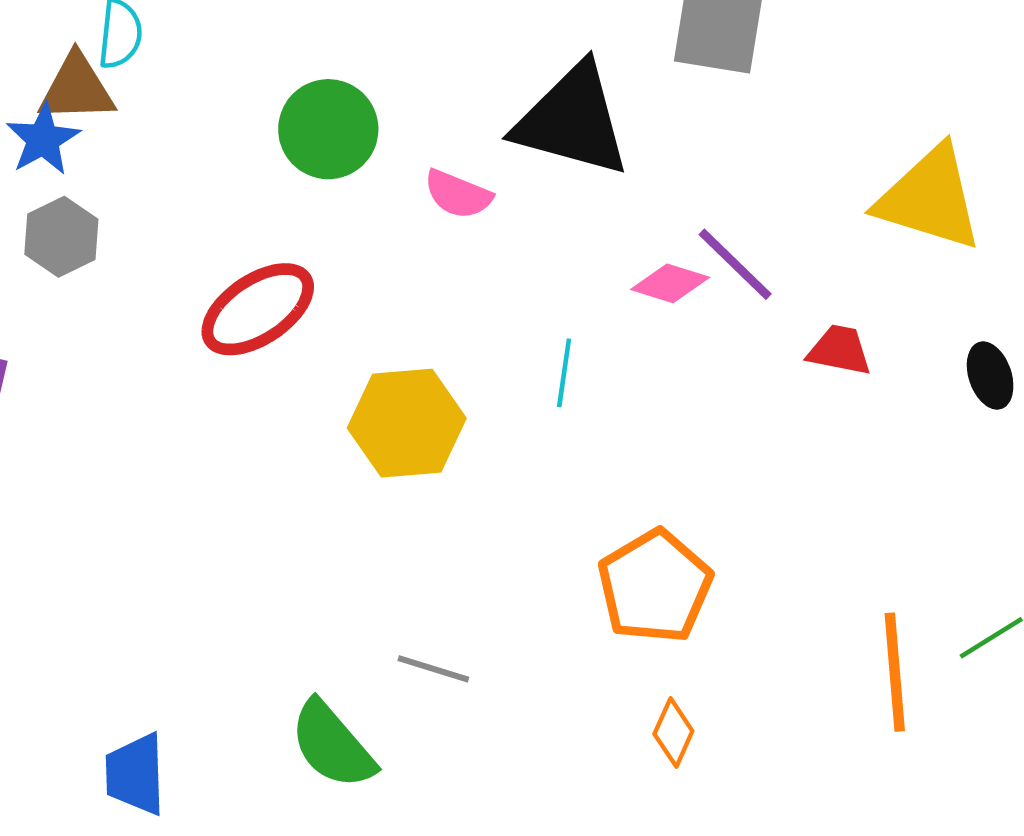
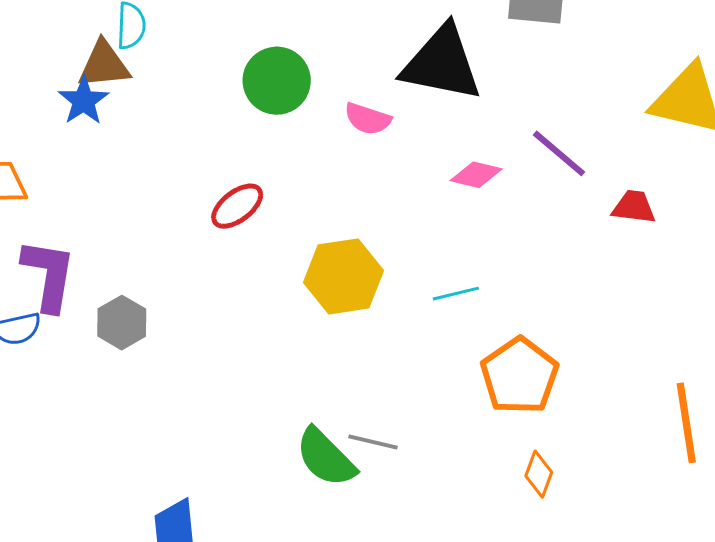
gray hexagon: (61, 237) -> (122, 323), moved
pink diamond: (670, 283) -> (476, 175), moved
red ellipse: (258, 309) -> (237, 206), size x0.7
cyan line: (564, 373) -> (456, 294), moved, turned 72
green semicircle: (332, 745) -> (326, 457), moved

